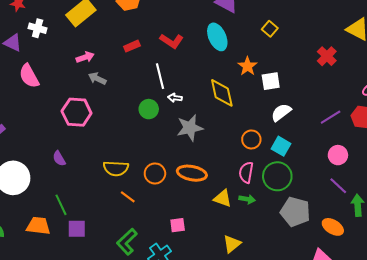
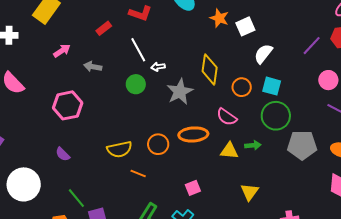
gray arrow: (97, 78) -> (93, 67), moved
yellow diamond: (222, 93) -> (210, 69), moved, turned 36
pink semicircle: (246, 172) -> (227, 117), moved, turned -50

